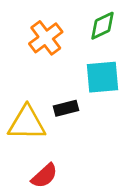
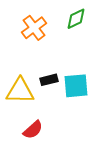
cyan square: (103, 77) -> (76, 86), moved

